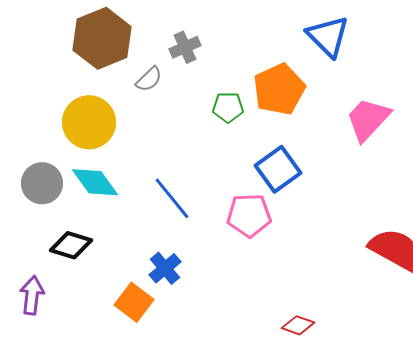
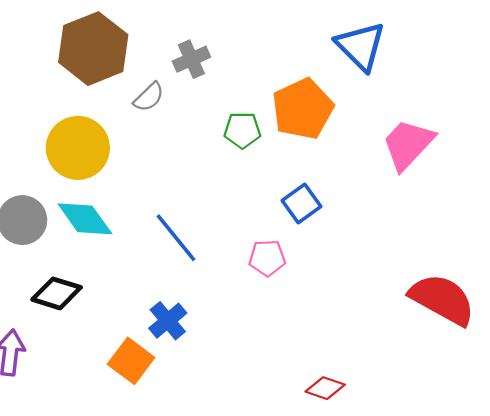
blue square: (278, 169) -> (301, 204), size x0.7
pink pentagon: (249, 215) -> (267, 258), size x0.7

